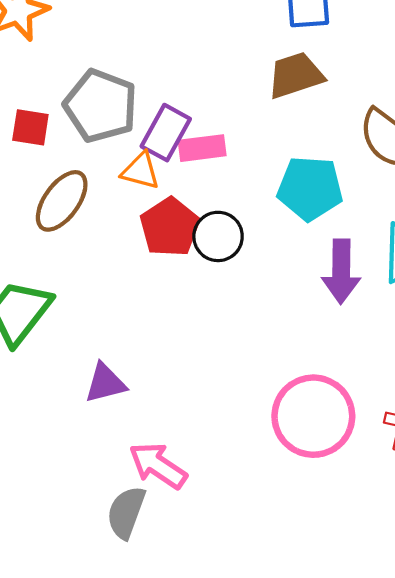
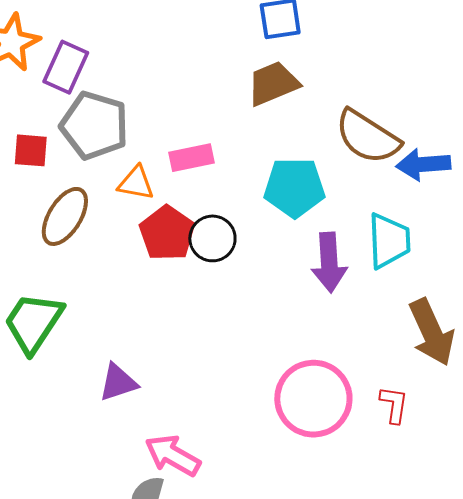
purple rectangle: (166, 133) -> (66, 67), moved

